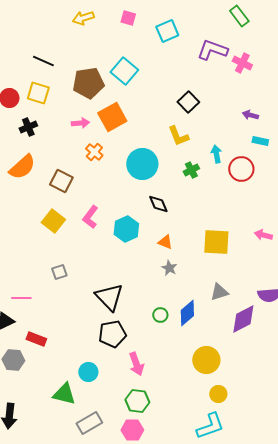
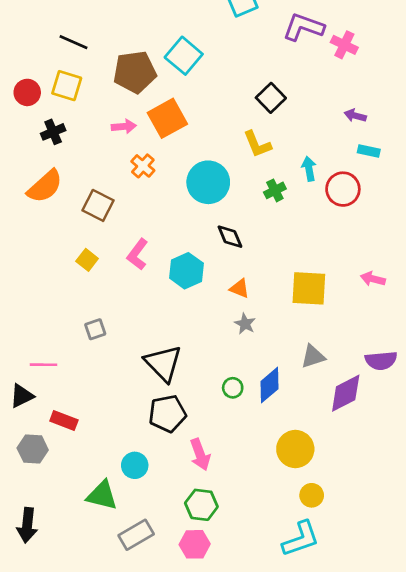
yellow square: (53, 221) -> (87, 260), size x0.7

